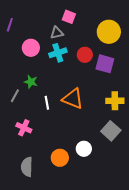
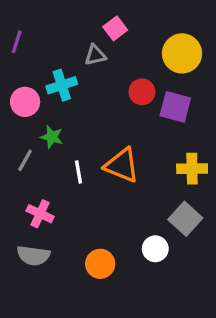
pink square: (69, 17) -> (115, 28), turned 32
pink circle: (31, 48) -> (25, 102), moved
cyan cross: (58, 53) -> (62, 85), moved
white circle: (84, 149) -> (155, 249), moved
gray semicircle: (27, 167) -> (33, 255), moved, turned -84

